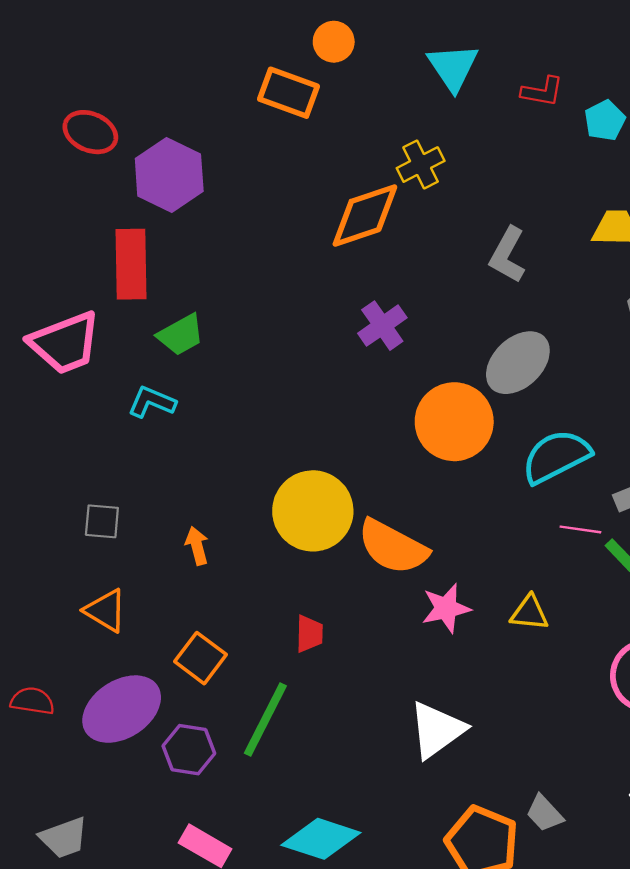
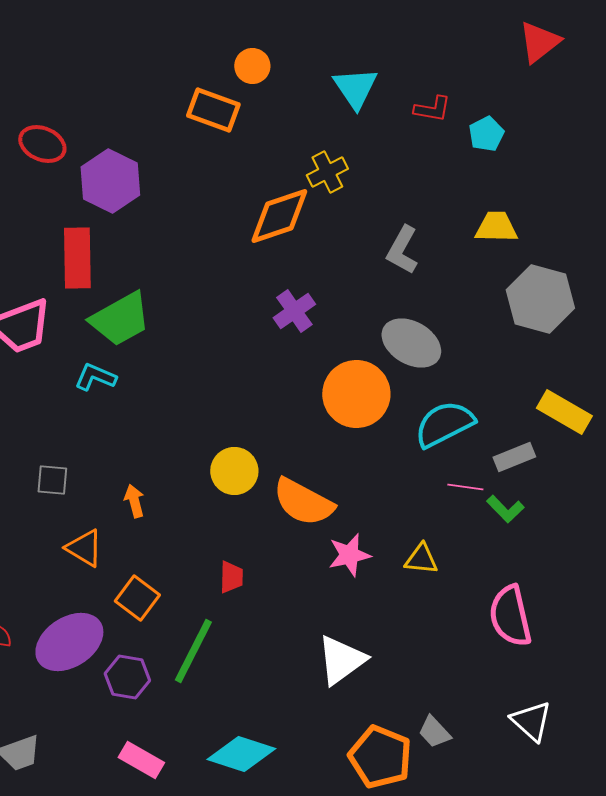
green trapezoid: (181, 335) -> (120, 319), size x1.5
gray ellipse: (518, 363) -> (411, 343), turned 74
yellow circle: (313, 511) -> (234, 471), size x0.7
orange triangle: (105, 611) -> (84, 548), moved

